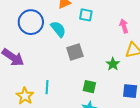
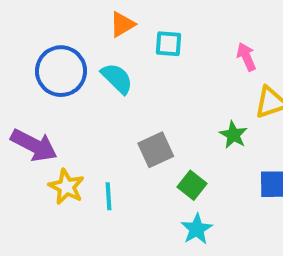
gray square: (75, 52) -> (156, 150), moved
green square: (89, 87) -> (192, 185), turned 32
yellow star: (25, 96) -> (66, 187), moved

